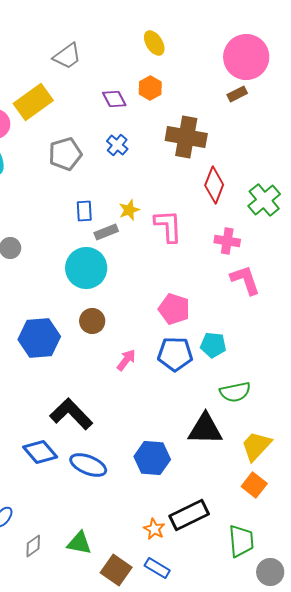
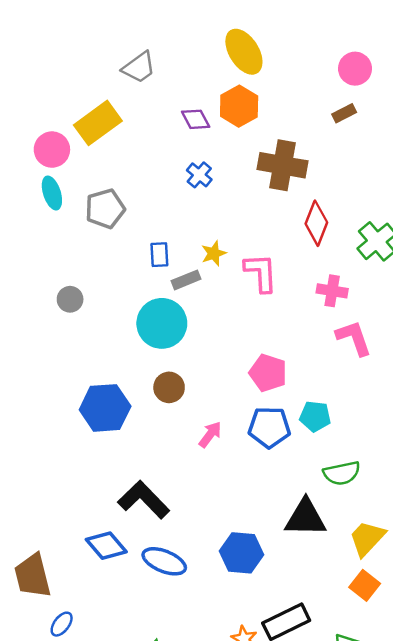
yellow ellipse: (154, 43) -> (244, 52), size x1.5
pink circle: (246, 57) -> (355, 69), size x0.6
orange hexagon: (150, 88) -> (239, 106), size x1.4
gray pentagon: (65, 154) -> (105, 209), moved

